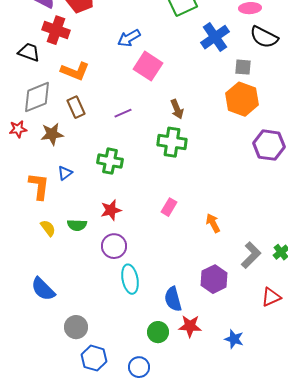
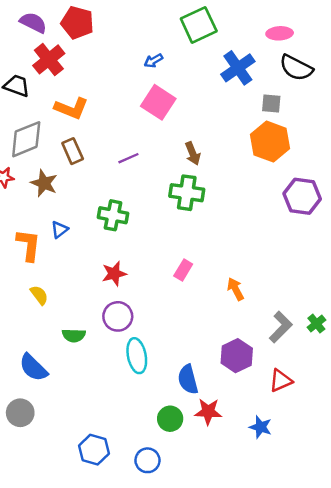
red cross: (56, 30) -> (49, 59), turned 32
blue arrow: (129, 38) -> (153, 61), moved, size x0.7
brown star: (52, 134) -> (44, 183), turned 30
green semicircle: (77, 225) -> (74, 335), moved
red triangle: (271, 297) -> (281, 381), moved
gray circle: (76, 327) -> (20, 413), moved

